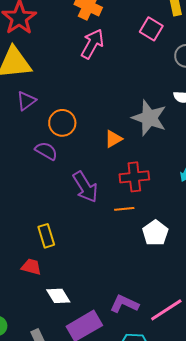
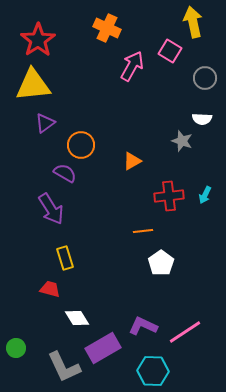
pink arrow: (92, 44) -> (132, 66), moved
gray star: (149, 118) -> (182, 141), moved, size x0.6
red cross: (134, 177) -> (169, 196), moved
purple arrow: (85, 187) -> (51, 209), moved
white pentagon: (155, 233) -> (161, 263), moved

